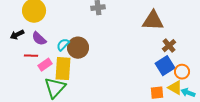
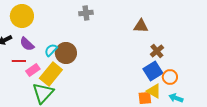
brown triangle: (153, 21) -> (141, 26), size x0.7
yellow rectangle: (63, 69) -> (51, 74), turned 35
yellow triangle: (175, 88) -> (154, 91), moved

